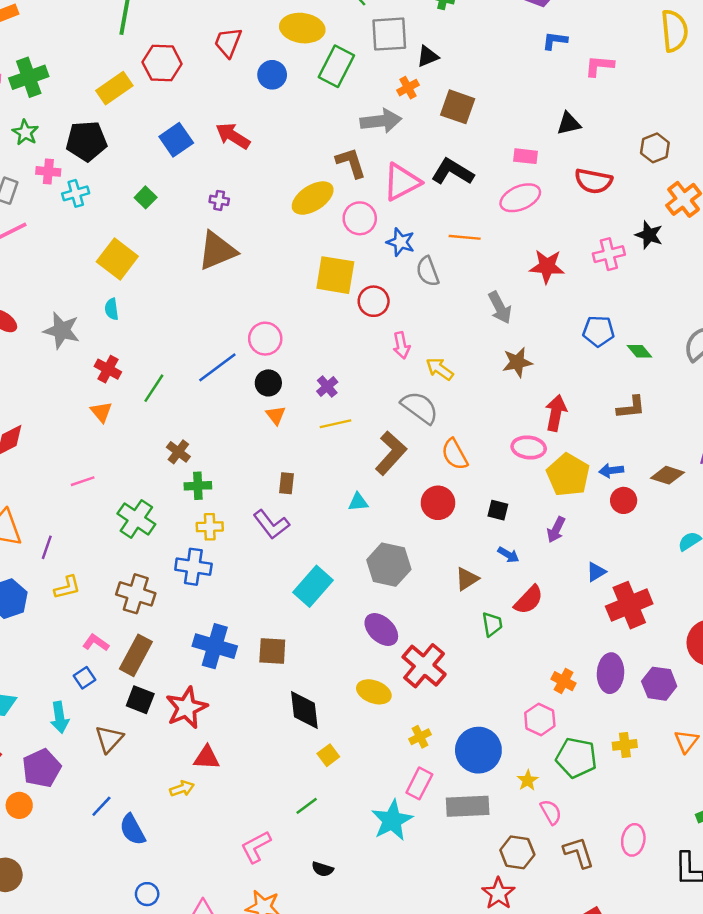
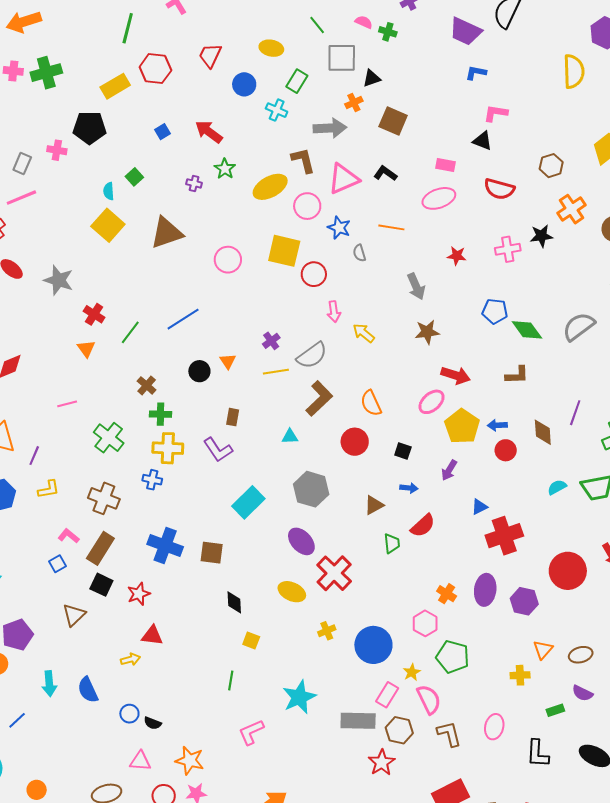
yellow ellipse: (302, 28) -> (271, 48), size x0.7
green rectangle: (336, 66) -> (297, 81), size x0.7
pink L-shape: (599, 66) -> (496, 113), moved
black triangle: (569, 124) -> (482, 141), turned 30
green star: (25, 132) -> (225, 169), moved
blue square: (176, 140) -> (163, 132), size x0.6
black L-shape: (453, 172) -> (385, 173), size x0.7
cyan cross: (76, 193) -> (277, 110), moved, turned 35
black star: (649, 235) -> (541, 236), turned -30
brown triangle: (217, 251) -> (166, 233), moved
red star: (547, 266) -> (457, 256), size x0.7
gray semicircle: (428, 271) -> (359, 253), size x0.7
cyan semicircle: (112, 309) -> (109, 191), moved
pink circle: (265, 339) -> (228, 260), moved
green diamond: (639, 351) -> (527, 330), size x1.5
black circle: (268, 383) -> (199, 371), moved
gray semicircle: (420, 407) -> (312, 355), moved, turned 104
red arrow: (556, 413) -> (456, 375), turned 92
pink ellipse: (529, 447) -> (432, 402), turned -52
brown diamond: (668, 475) -> (543, 432), turned 64
yellow cross: (210, 527) -> (168, 448), size x1.4
blue arrow: (508, 555) -> (409, 488), turned -30
blue cross: (193, 567) -> (152, 480), size x0.7
red star: (187, 708) -> (139, 594), size x0.7
black diamond: (304, 710) -> (234, 602), size x0.7
cyan arrow: (60, 717) -> (49, 684), moved
yellow cross: (625, 745) -> (520, 675), moved
yellow square: (328, 755) -> (251, 641), turned -36
pink rectangle: (419, 783) -> (387, 695), moved
blue line: (101, 806) -> (17, 720), moved
green line: (307, 806) -> (231, 680), turned -48
gray rectangle: (468, 806) -> (358, 721), moved
pink semicircle: (551, 812) -> (429, 699), size x1.4
pink L-shape: (256, 847) -> (251, 732), moved
black semicircle: (323, 869) -> (153, 723), moved
blue circle: (147, 894) -> (129, 714), moved

